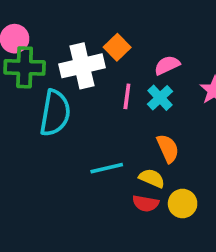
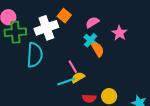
pink line: (127, 96) -> (73, 67), moved, turned -32
orange semicircle: (168, 148) -> (98, 49), moved
yellow semicircle: (152, 178) -> (78, 77), moved, turned -48

